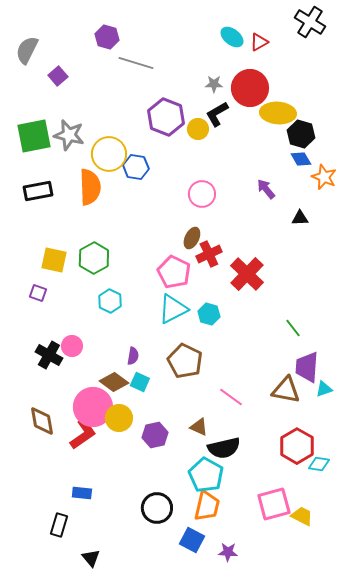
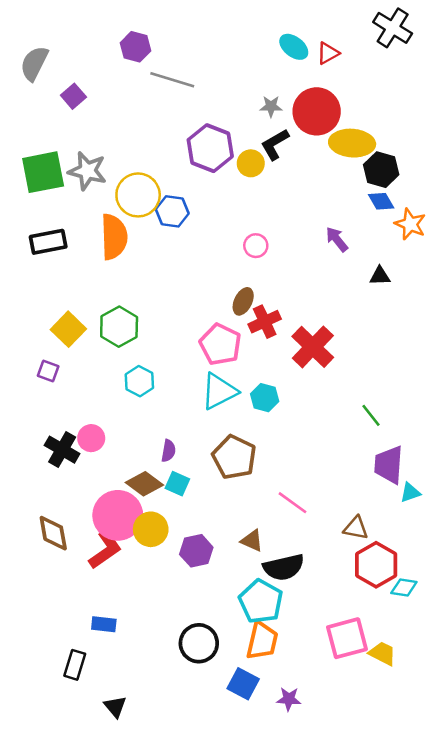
pink circle: (202, 194) -> (256, 246), size x0.7
yellow square: (54, 260) -> (68, 329), turned 32
brown triangle: (286, 390) -> (356, 528), moved, size x0.7

